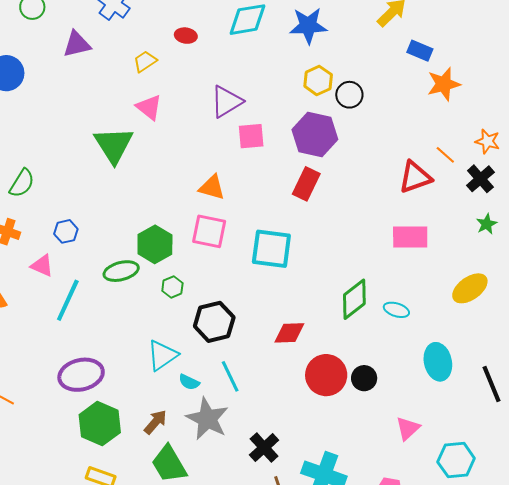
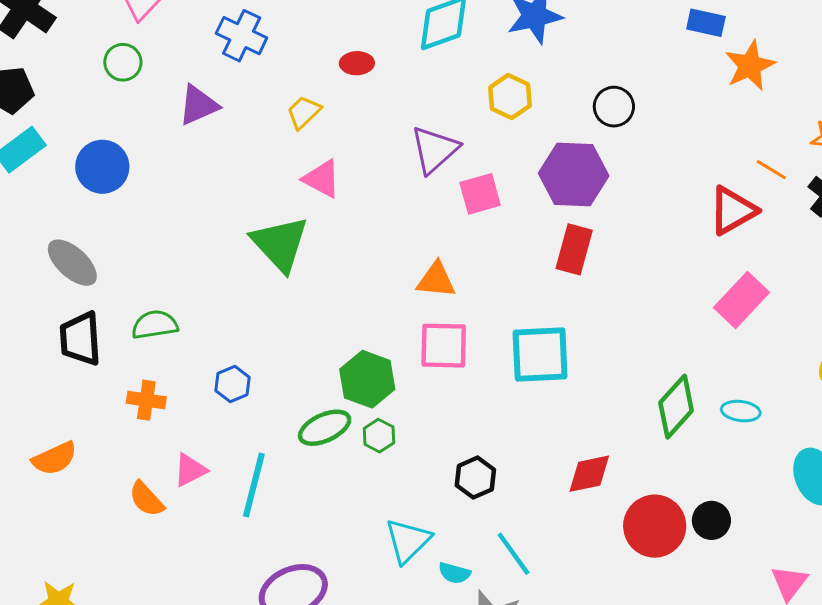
yellow hexagon: (318, 80) -> (510, 96), moved
green semicircle: (22, 183) -> (155, 325), turned -120
pink rectangle: (410, 237) -> (742, 300), turned -36
pink triangle: (42, 266) -> (190, 470), moved, turned -40
green hexagon: (172, 287) -> (379, 436), moved
black hexagon: (214, 322) -> (475, 478), size x0.7

